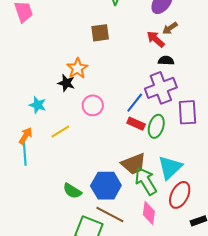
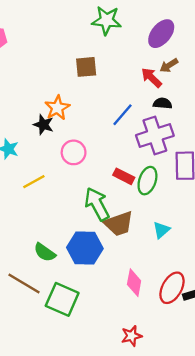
blue line: (135, 103) -> (123, 115), moved
cyan triangle: (170, 168) -> (161, 230), size x0.6
green arrow: (146, 181) -> (97, 204), moved
red ellipse: (180, 195) -> (172, 288), moved
brown line: (110, 215) -> (24, 284), moved

